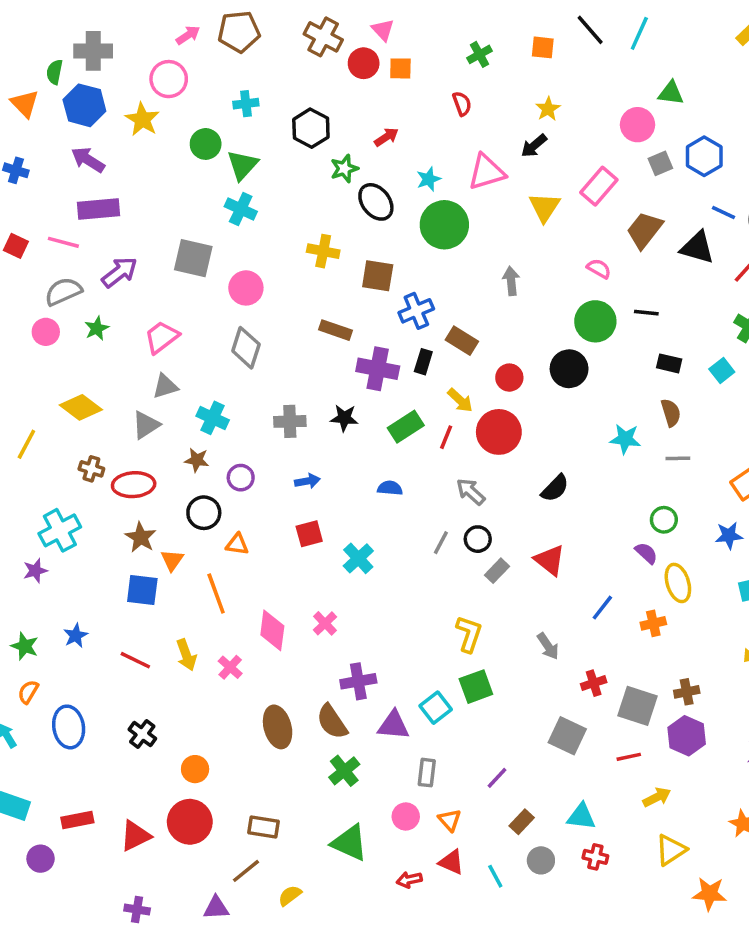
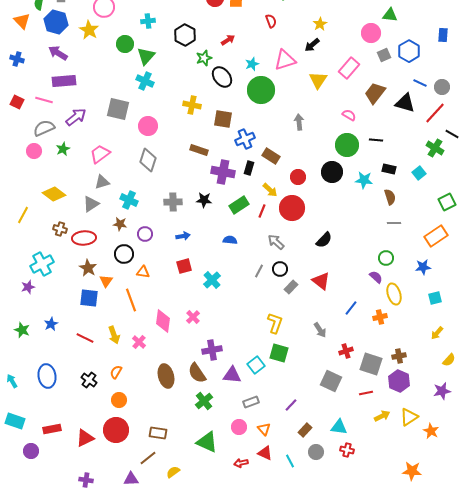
cyan star: (625, 439) -> (364, 180), moved
green square: (476, 687) -> (279, 353), turned 36
orange semicircle: (28, 692) -> (116, 372), moved
gray rectangle: (427, 773) -> (251, 402), turned 63
yellow triangle: (671, 850) -> (409, 417), moved

